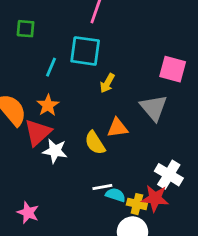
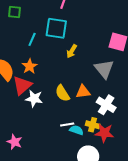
orange triangle: (117, 128) -> (83, 92), moved
white cross: (169, 175) -> (106, 105), moved
yellow cross: (137, 204) -> (93, 125), moved

